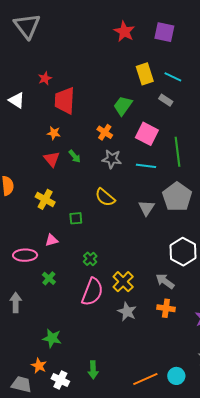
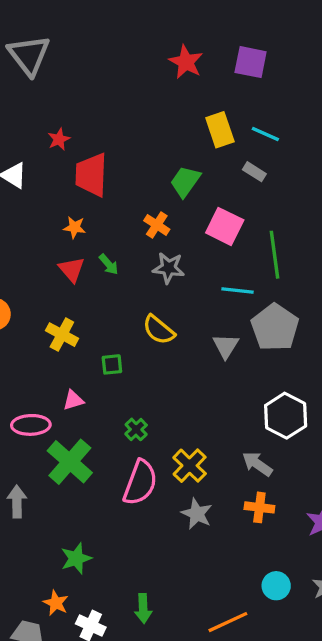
cyan line: (146, 166) -> (237, 290), moved
green cross: (49, 278) -> (70, 462), size x2.0
green star: (52, 338) -> (76, 558), turned -30
cyan circle: (176, 376) -> (276, 586), moved

